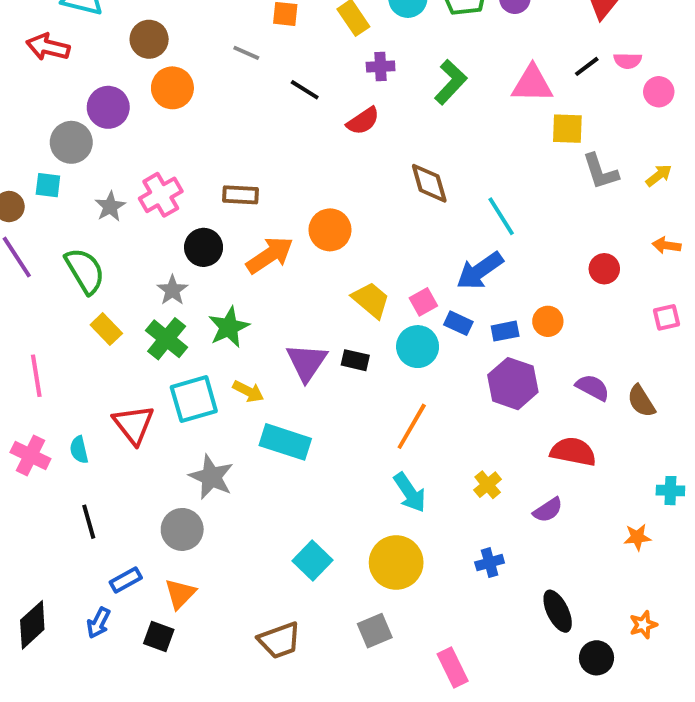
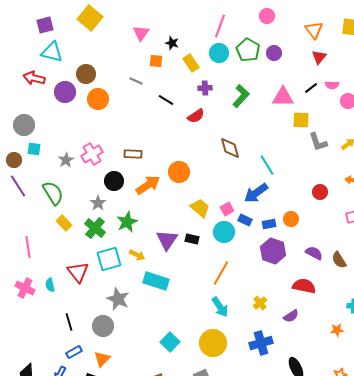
purple circle: (108, 107) -> (65, 92), moved
gray circle: (71, 142) -> (24, 125), moved
black line: (89, 522) -> (69, 322), moved
blue cross: (490, 563) -> (261, 343), size x1.6

